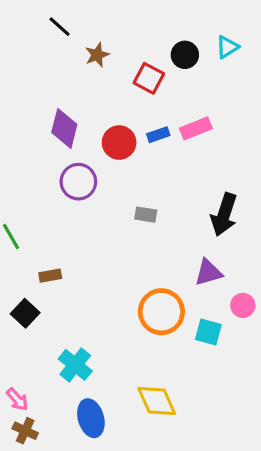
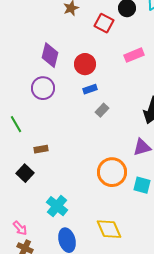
blue rectangle: (158, 135) -> (90, 89), moved
purple circle: (78, 182) -> (43, 88), moved
gray rectangle: (146, 215) -> (102, 110), turned -56

